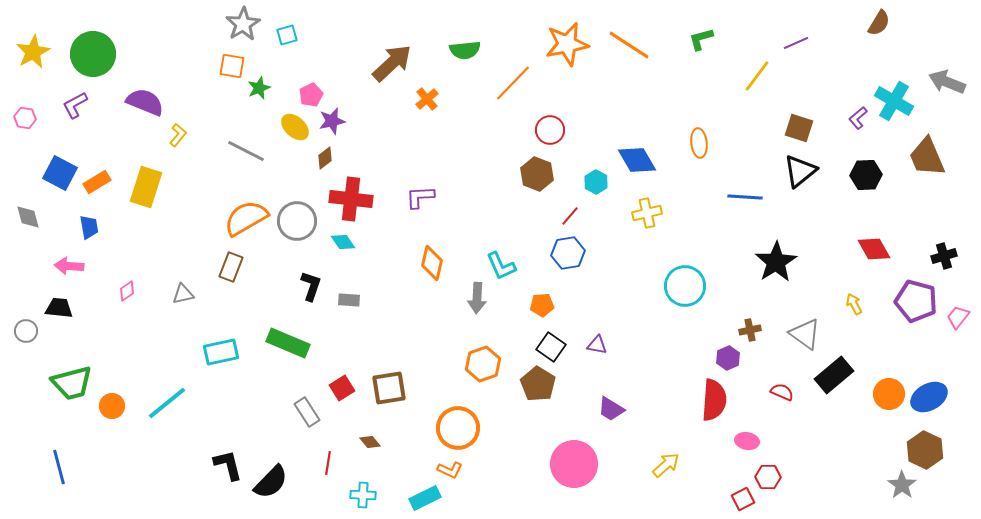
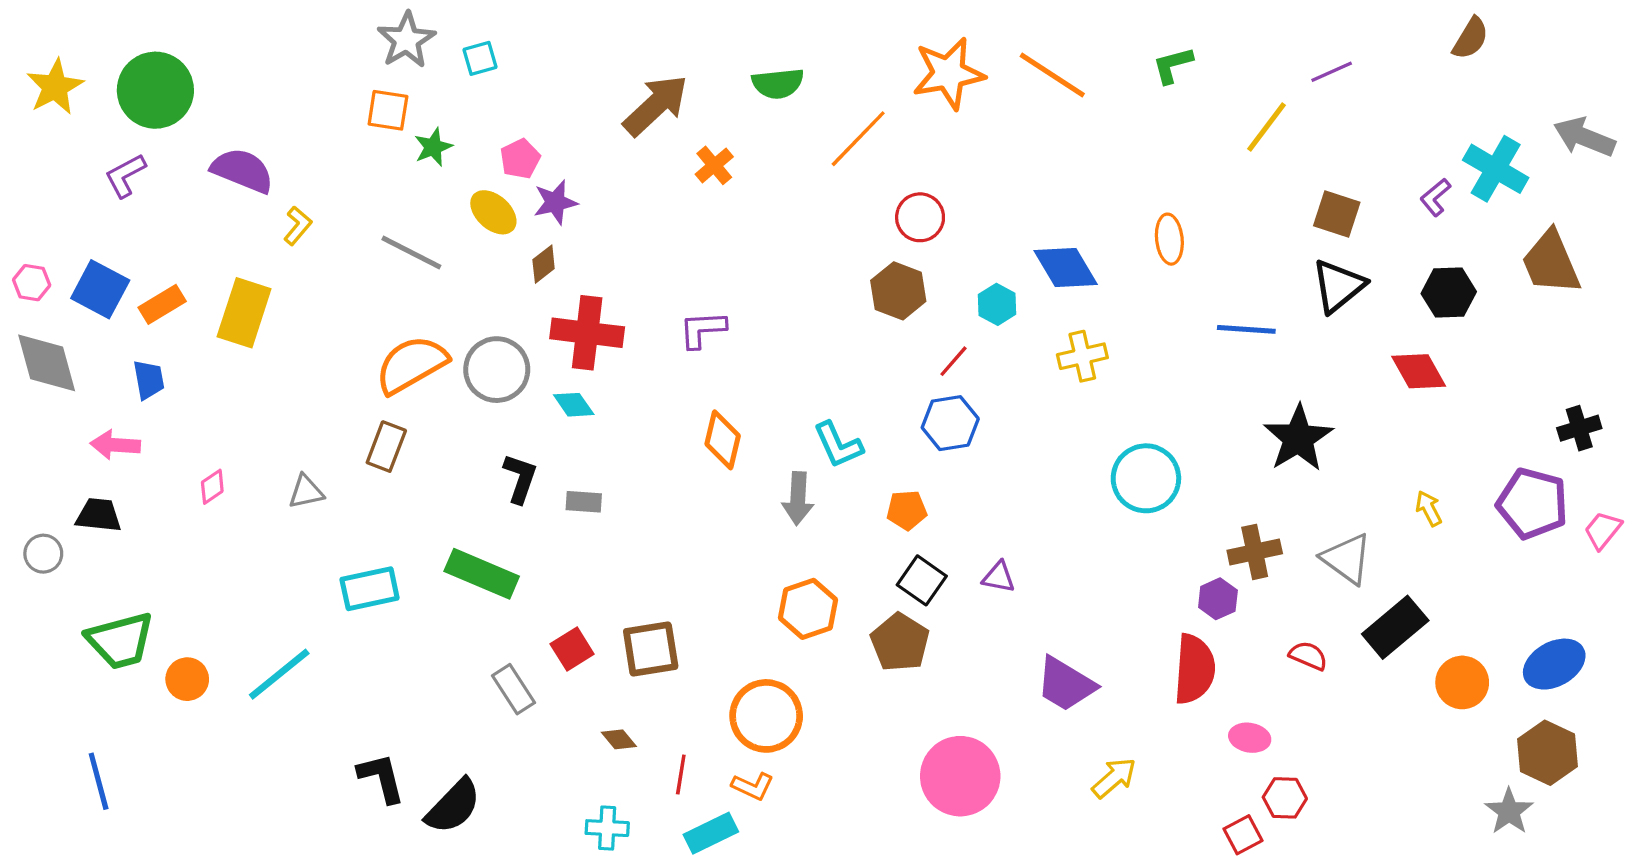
pink hexagon: (25, 118) -> (32, 283), moved
gray diamond: (28, 217) -> (47, 363), size x1.6
red diamond: (874, 249) -> (1419, 371), moved
brown cross: (750, 330) -> (1255, 552), size x1.4
orange circle: (889, 394) -> (1462, 682), moved
purple trapezoid: (611, 409) -> (1066, 684), moved, size x1.4
red line: (328, 463) -> (681, 774), moved

